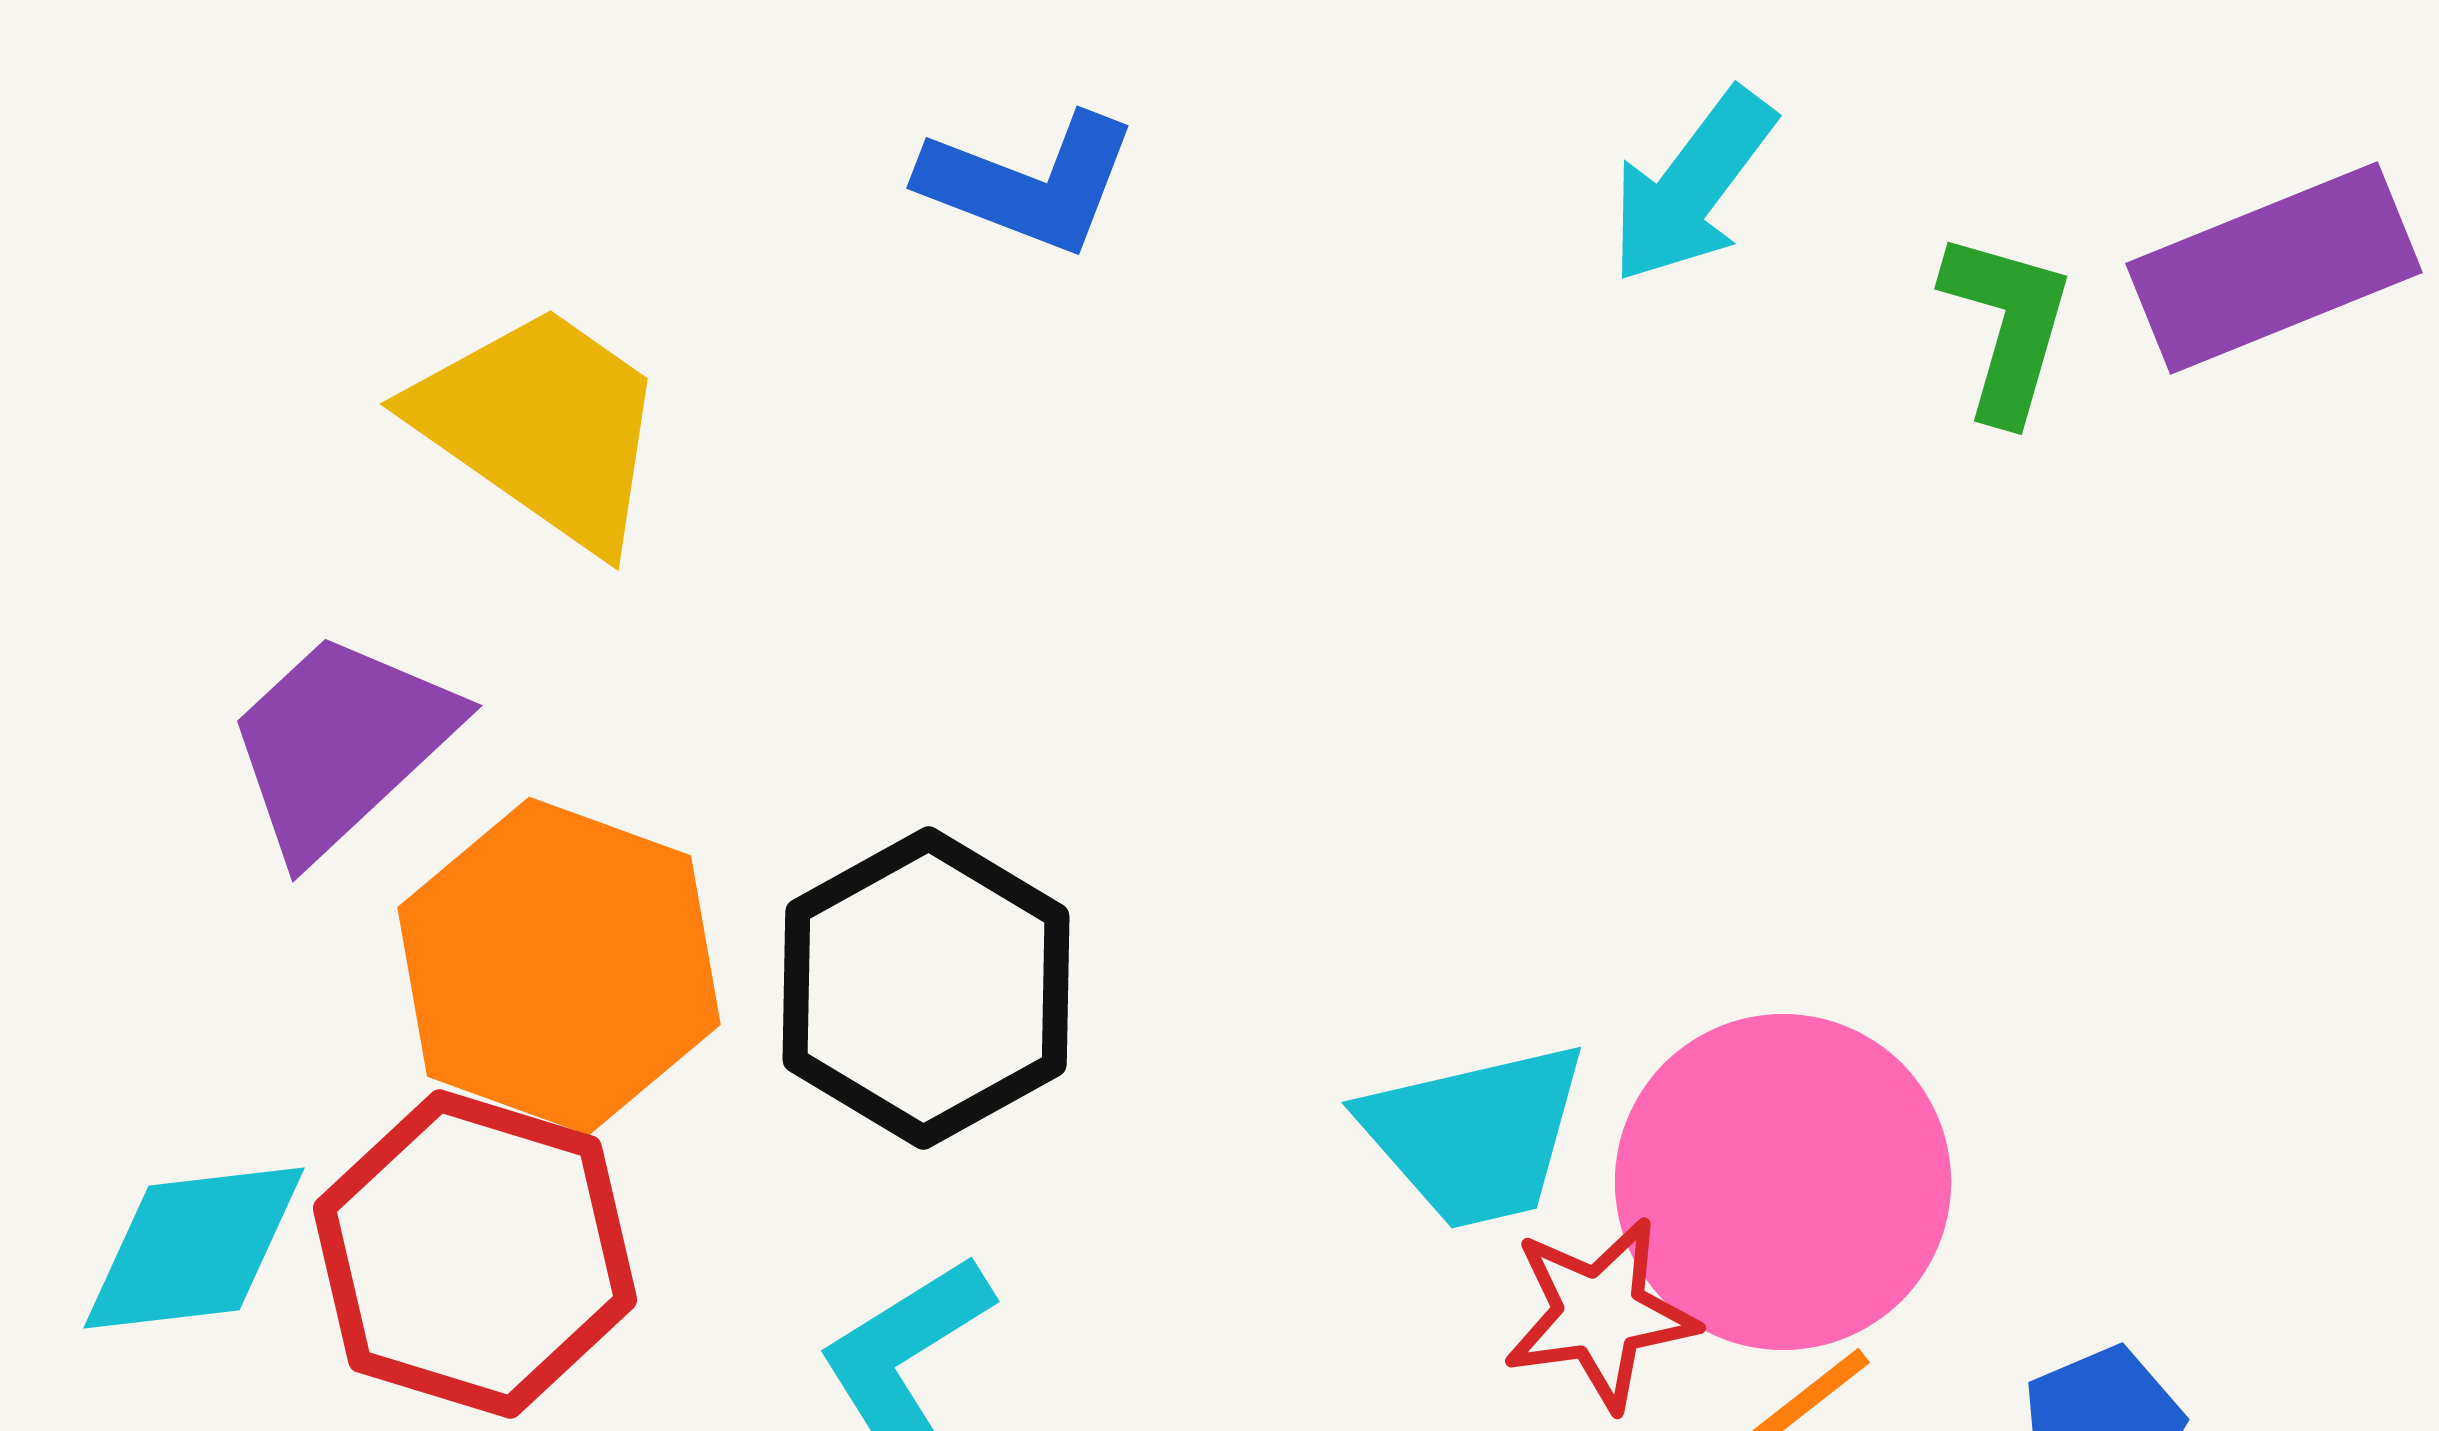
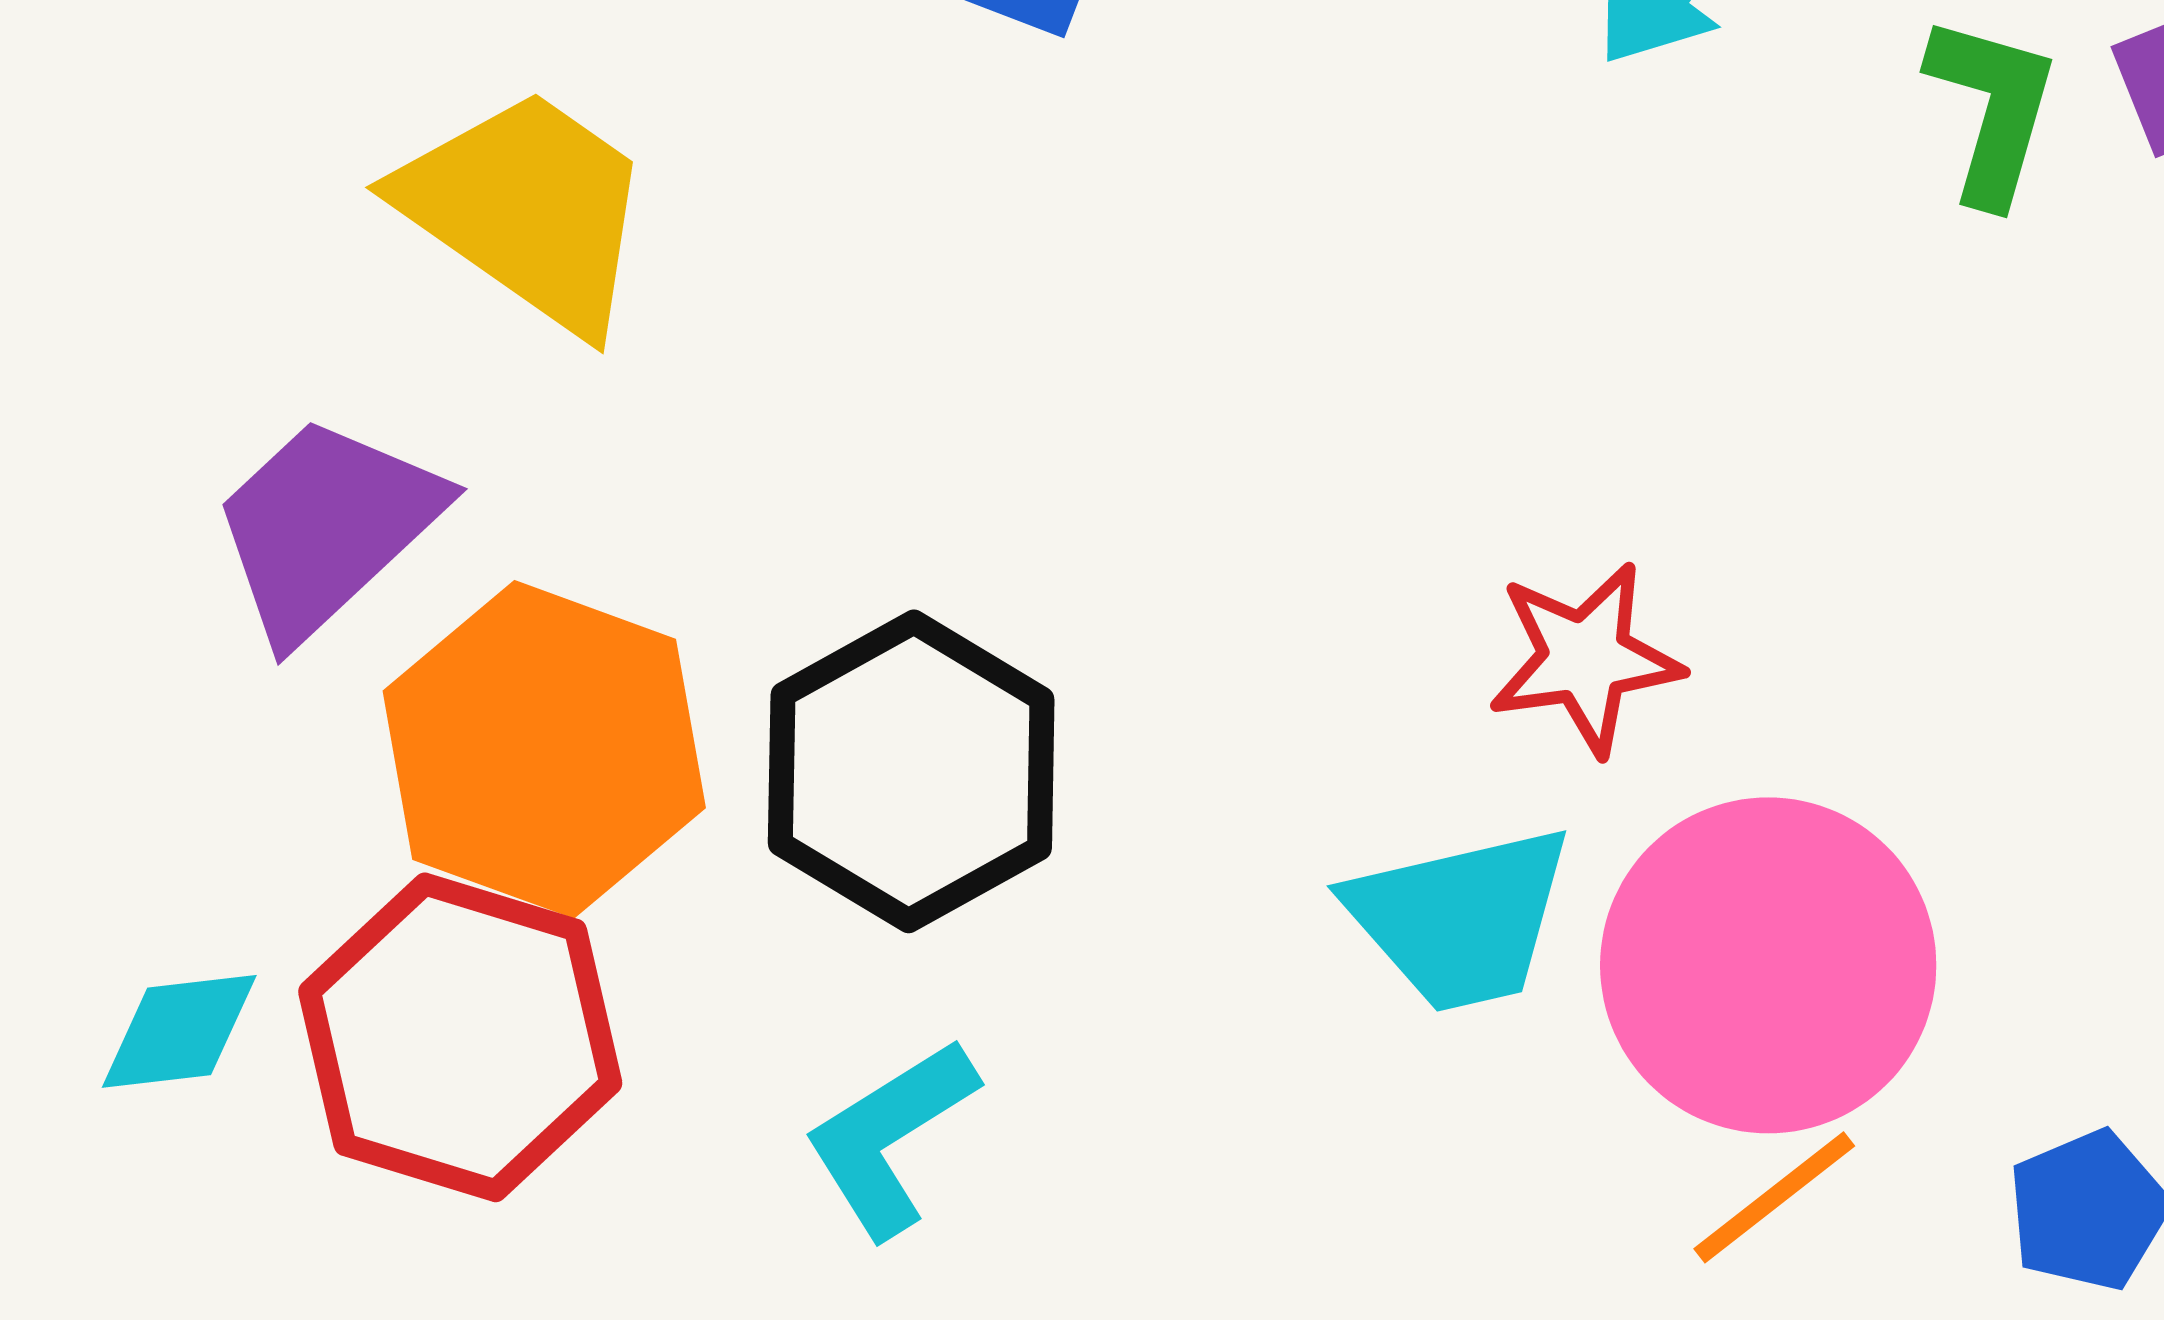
cyan diamond: (194, 1248) -> (179, 1031), size x0.7
red star: (1600, 1314) -> (1585, 658), moved

